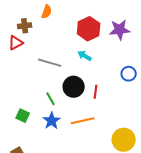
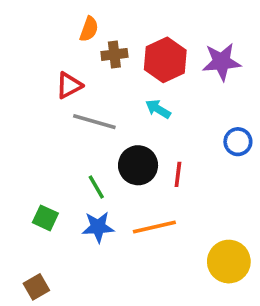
brown cross: (25, 26) -> (114, 54), moved
red triangle: (16, 43) -> (69, 85), moved
blue star: (52, 121) -> (98, 227), turned 30

